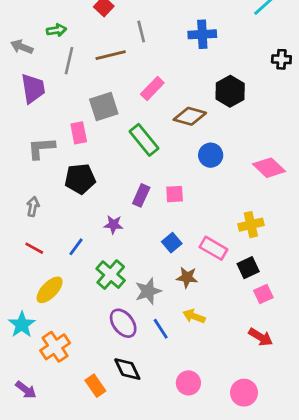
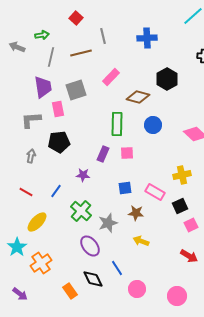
purple trapezoid: (33, 88) -> (43, 87), moved
green rectangle: (144, 140) -> (117, 124), moved, turned 40
gray arrow: (33, 207) -> (31, 156), moved
blue square: (172, 243) -> (125, 188), turned 32
blue line: (161, 329) -> (117, 268), moved

